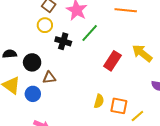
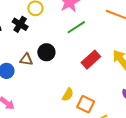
black cross: (63, 41) -> (20, 24), moved
black circle: (32, 62) -> (46, 52), moved

